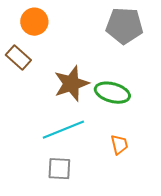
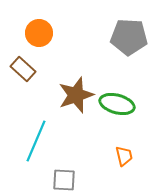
cyan line: (63, 130) -> (36, 141), moved, turned -45

